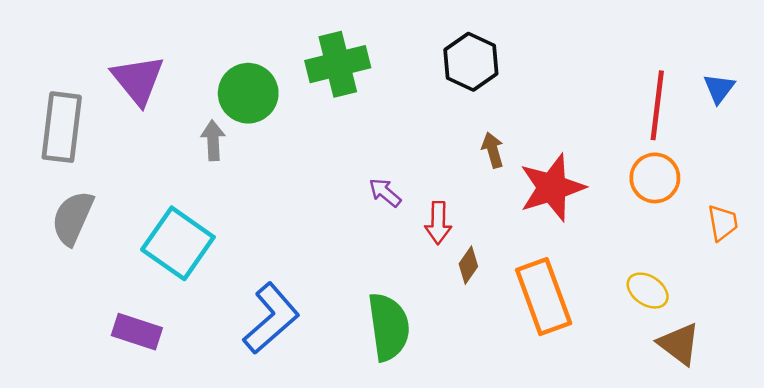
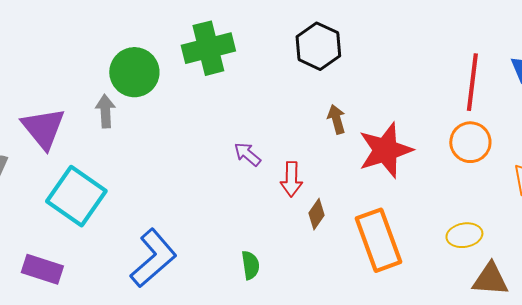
purple triangle: (138, 80) -> (43, 128), moved
yellow ellipse: (648, 291) -> (464, 235), turned -44
green semicircle: (389, 327) -> (250, 265), size x0.5
brown triangle: (679, 344) -> (490, 279), turned -33

